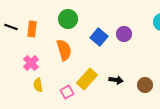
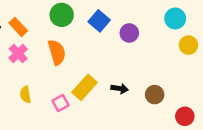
orange rectangle: (32, 29) -> (18, 27), turned -49
blue square: (99, 37) -> (99, 21), moved
pink cross: (31, 63) -> (18, 54), moved

